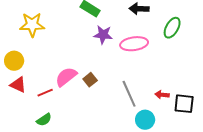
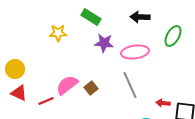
yellow star: (32, 25) -> (58, 33), moved, size x0.7
gray line: (129, 94) -> (130, 85), moved

